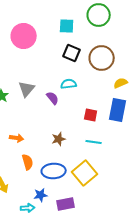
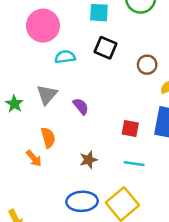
brown circle: (102, 58) -> (147, 65), moved, size x0.6
cyan semicircle: (69, 84) -> (65, 57), moved
orange arrow: (17, 138) -> (34, 158), turned 40
orange semicircle: (28, 162) -> (48, 138), moved

